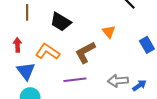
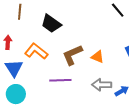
orange triangle: (109, 32) -> (97, 57), moved, turned -32

